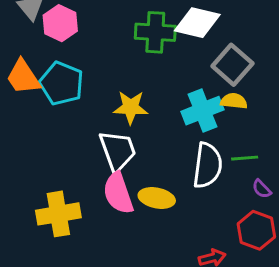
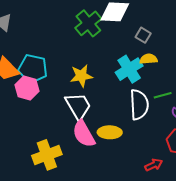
pink hexagon: (60, 23) -> (27, 88), moved
green cross: (155, 32) -> (88, 23), turned -32
gray square: (232, 65) -> (143, 35), size x0.6

